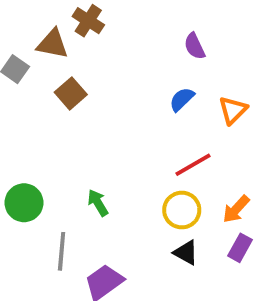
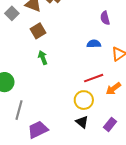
blue semicircle: (182, 99) -> (94, 44), turned 32
green arrow: (98, 203) -> (43, 58), moved
orange arrow: (236, 209) -> (113, 89), moved

